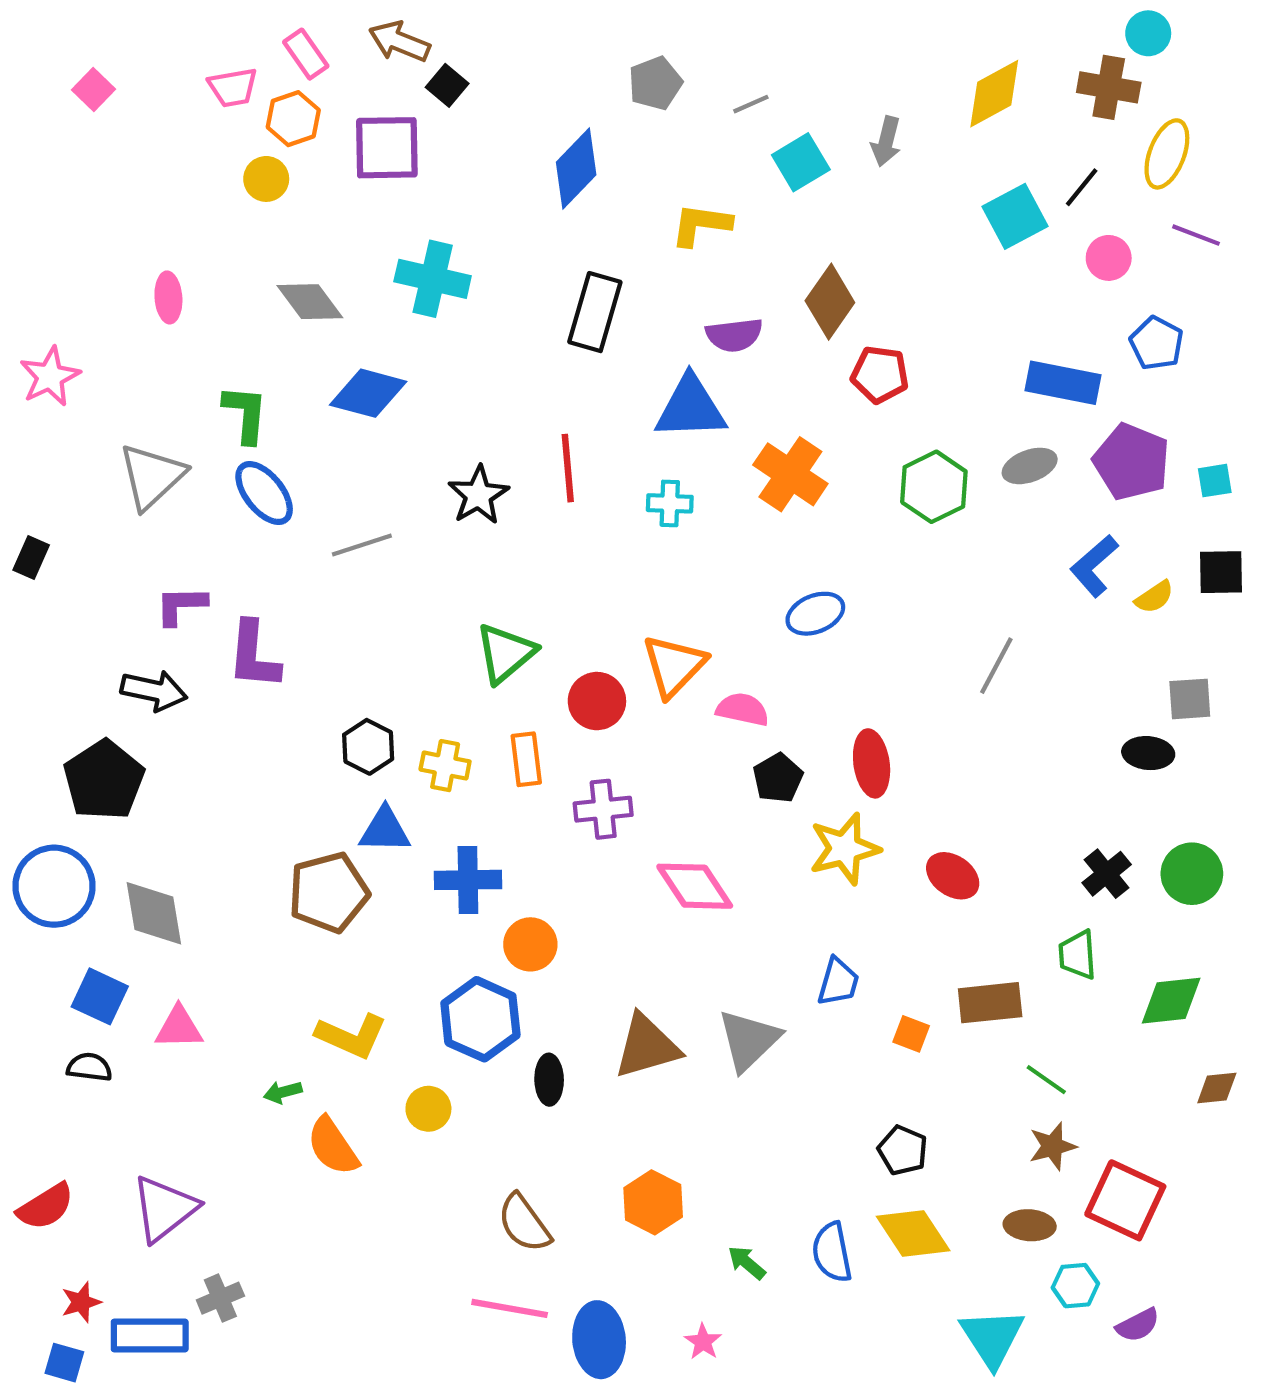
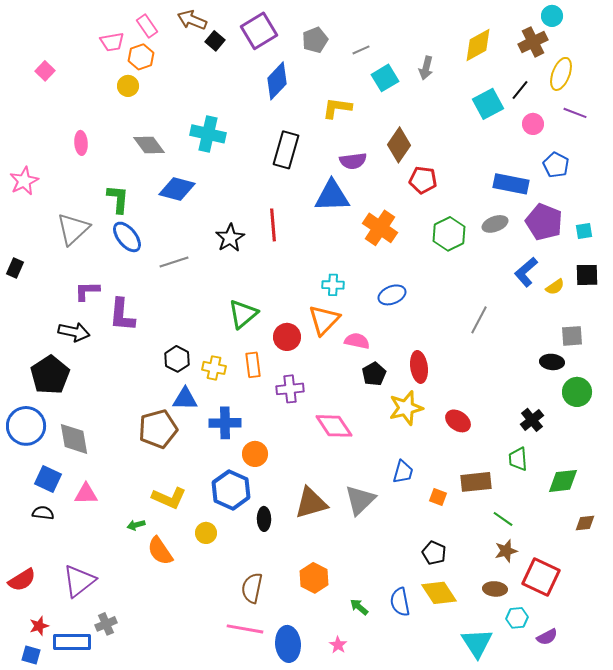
brown cross: (1109, 87) -> (533, 42), turned -36
pink square: (94, 89) -> (45, 71), moved
purple square: (387, 148) -> (259, 31), moved, turned -30
cyan cross: (670, 503) -> (333, 285), moved
green circle: (1192, 874) -> (577, 392), moved
brown semicircle: (524, 1223) -> (252, 588), turned 48

